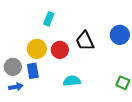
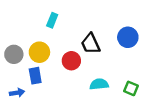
red circle: (60, 50) -> (71, 61), moved
gray circle: (13, 67) -> (14, 54), moved
cyan semicircle: (72, 81) -> (99, 84), moved

